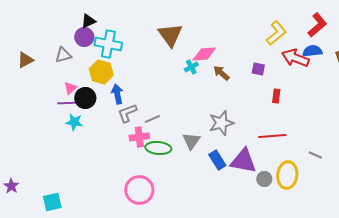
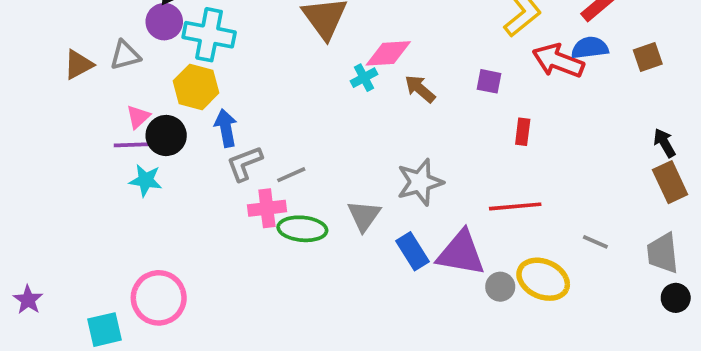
brown triangle: (25, 60) -> (78, 65), moved
yellow ellipse: (287, 175) -> (543, 279), turned -72
pink circle: (139, 190) -> (159, 298), moved

